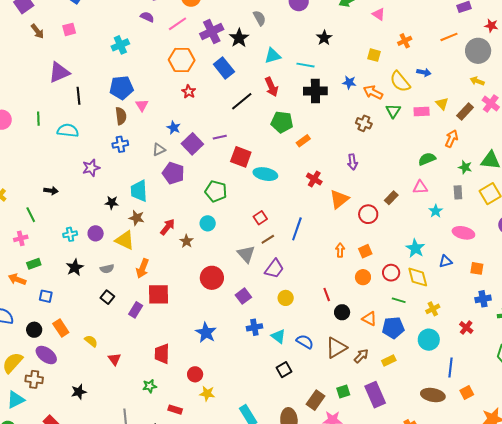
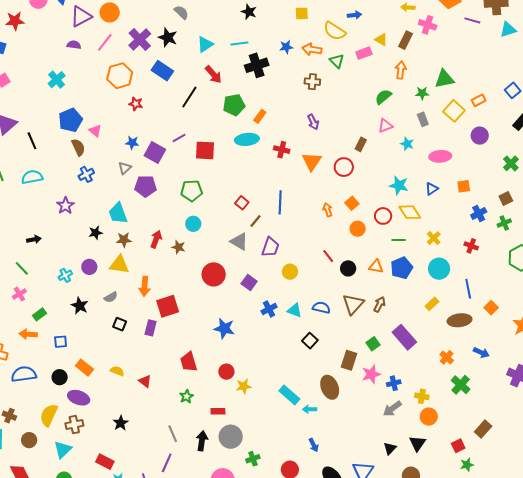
cyan ellipse: (265, 174) -> (247, 139), moved
yellow rectangle: (389, 360) -> (432, 304), moved

